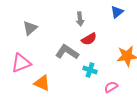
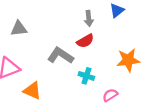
gray arrow: (80, 19) -> (89, 18), moved
gray triangle: (30, 28) -> (19, 29), turned 35

